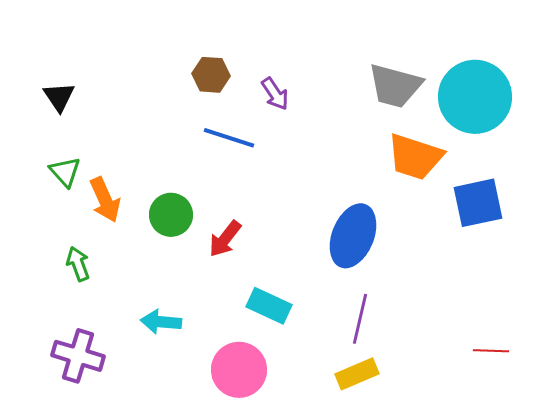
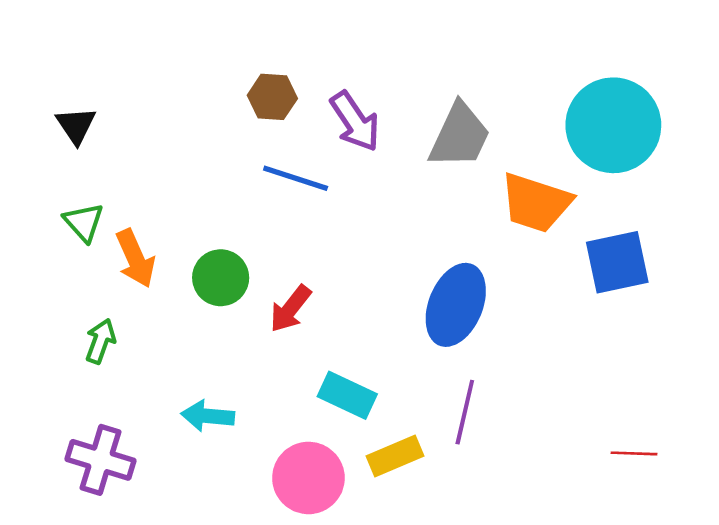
gray trapezoid: (395, 86) -> (460, 136), moved, turned -80
purple arrow: (275, 94) -> (355, 121), size x1.4
green arrow: (78, 264) -> (100, 341), turned 40
yellow rectangle: (357, 374) -> (395, 456), moved

